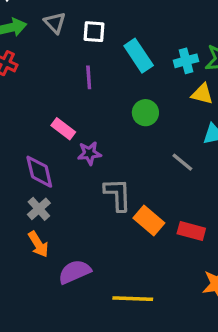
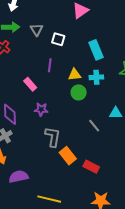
cyan rectangle: (139, 56) -> (96, 50), moved
cyan cross: (186, 61) -> (96, 77), moved
yellow triangle: (202, 94) -> (75, 75), moved, turned -32
pink rectangle: (63, 129) -> (30, 84), moved

